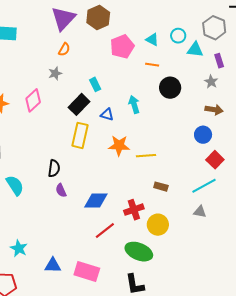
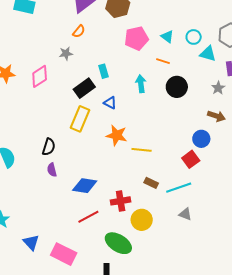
cyan arrow: (134, 105) -> (141, 84), moved
red square: (215, 160) -> (191, 159), moved
cyan line: (204, 186) -> (179, 188), moved
blue triangle: (53, 265) -> (31, 242), turned 36

